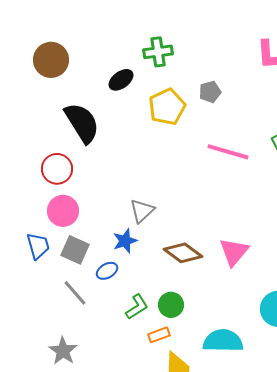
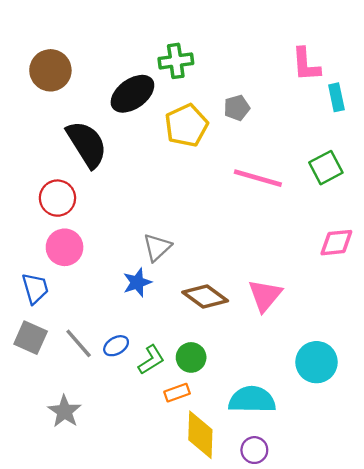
black ellipse: (121, 80) -> (132, 94), size x1.5
gray square: (75, 250) -> (31, 338), moved
blue ellipse: (107, 271) -> (116, 346), moved

